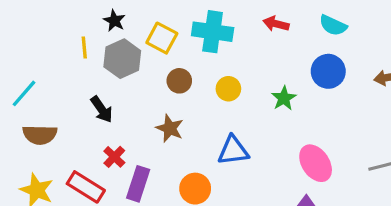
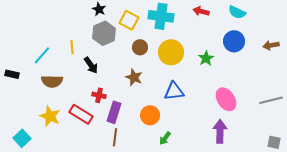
yellow line: (84, 48) -> (72, 47), moved
yellow circle: (228, 89) -> (171, 52), size x1.6
red cross: (114, 157) -> (99, 95), turned -32

